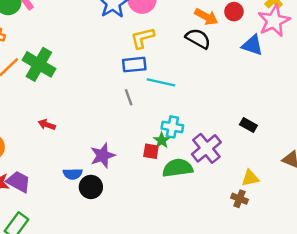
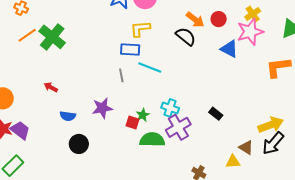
cyan cross: (172, 127) -> (170, 108), moved
purple star: (103, 155) -> (102, 108), moved
blue semicircle: (73, 174) -> (68, 116), moved
yellow triangle: (250, 178) -> (233, 162), moved

